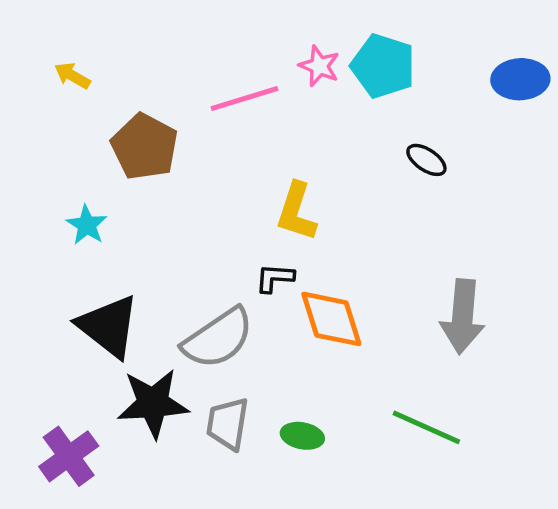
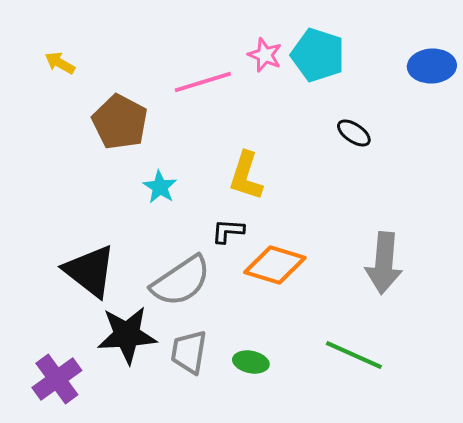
cyan star: (87, 225) -> (160, 187), moved
orange diamond: (331, 319) -> (275, 265), turned -56

